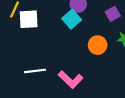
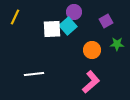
white square: (29, 19) -> (52, 29), moved
pink L-shape: (71, 80) -> (91, 82), moved, turned -85

